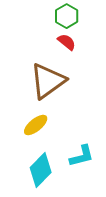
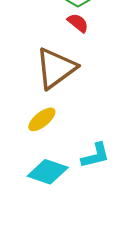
cyan diamond: (41, 170) -> (48, 172), turned 64

